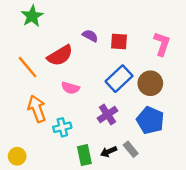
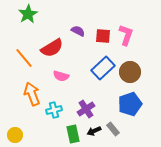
pink L-shape: (162, 44) -> (126, 35), moved
purple cross: (107, 115) -> (86, 109), moved
blue pentagon: (150, 120) -> (130, 104), turned 30

